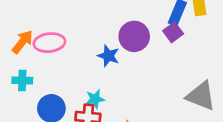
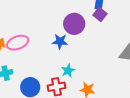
cyan star: (95, 99) -> (68, 71), moved

